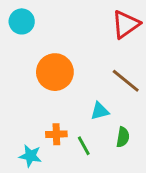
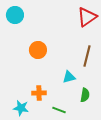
orange circle: (55, 72) -> (38, 50), size x0.7
brown line: (126, 81) -> (87, 56), turned 65
green line: (84, 146) -> (59, 110), moved, turned -40

